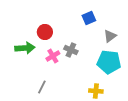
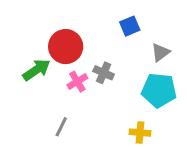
red circle: (45, 32) -> (66, 47), size x1.5
green arrow: (25, 48) -> (36, 70), turned -30

